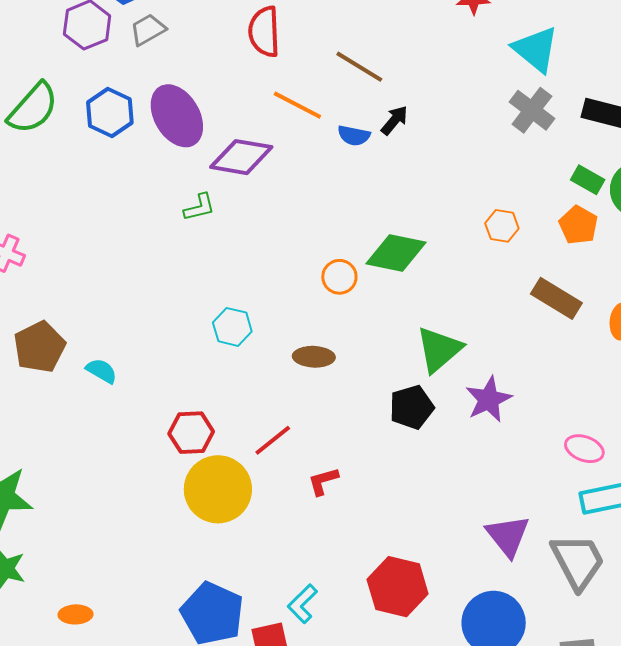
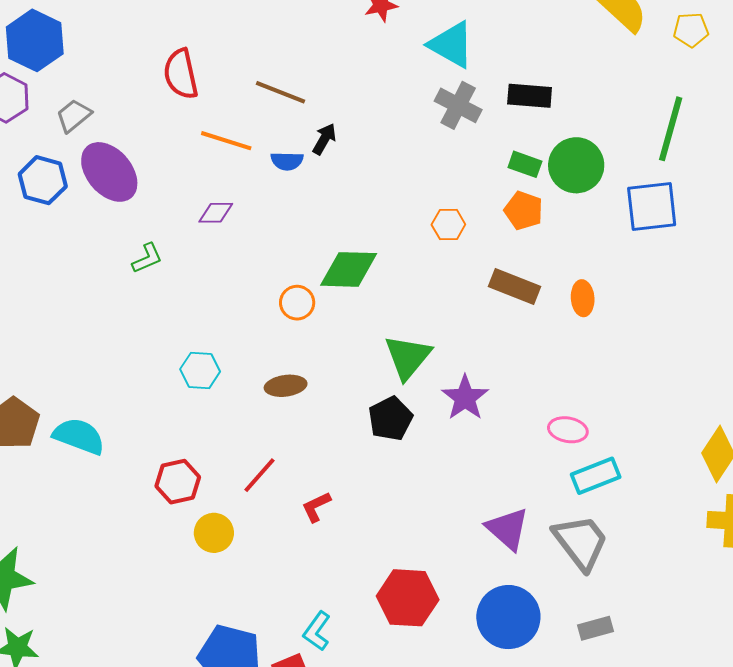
gray trapezoid: (148, 30) -> (74, 116), moved
purple diamond: (241, 157) -> (216, 213), moved, size x0.6
cyan semicircle: (102, 371) -> (79, 436), size x1.6
yellow circle: (218, 489) -> (214, 533), size x0.6

